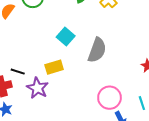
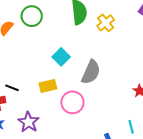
purple star: (38, 88) -> (28, 122), moved
pink circle: (110, 98) -> (72, 102), moved

